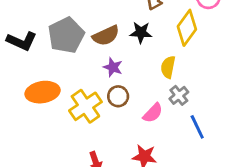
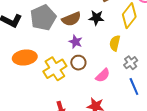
gray cross: (179, 95) -> (131, 63), moved

